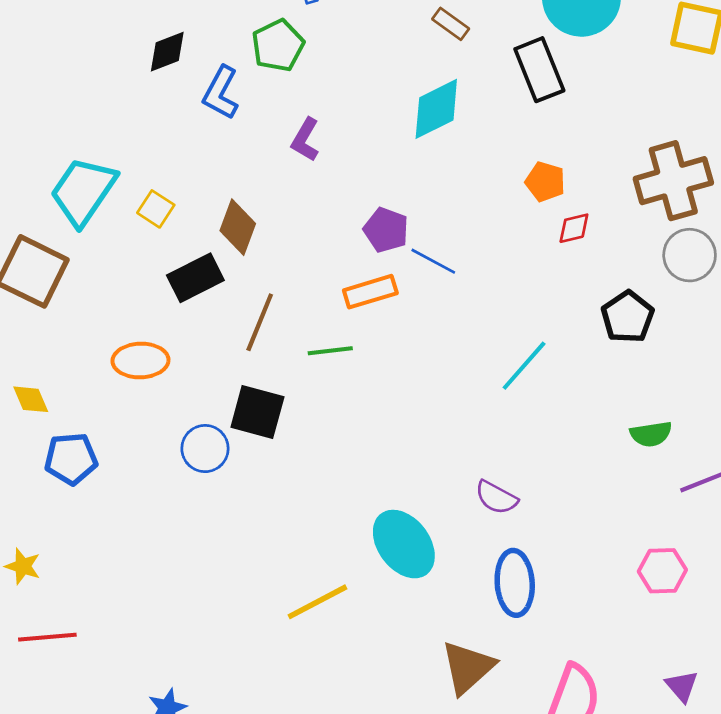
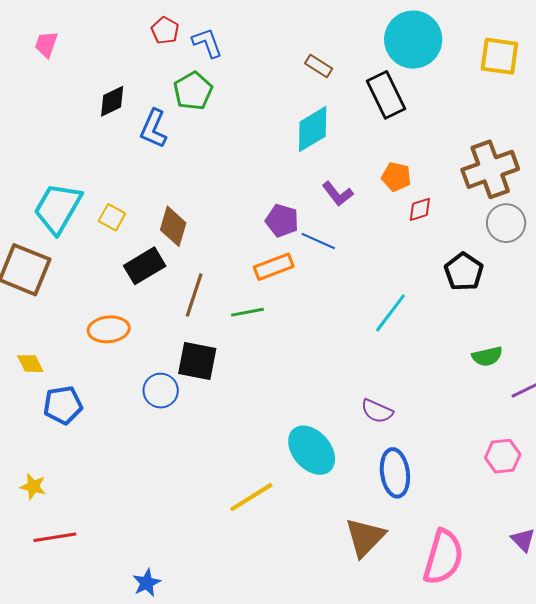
purple L-shape: (305, 140) -> (338, 194), moved, turned -64

